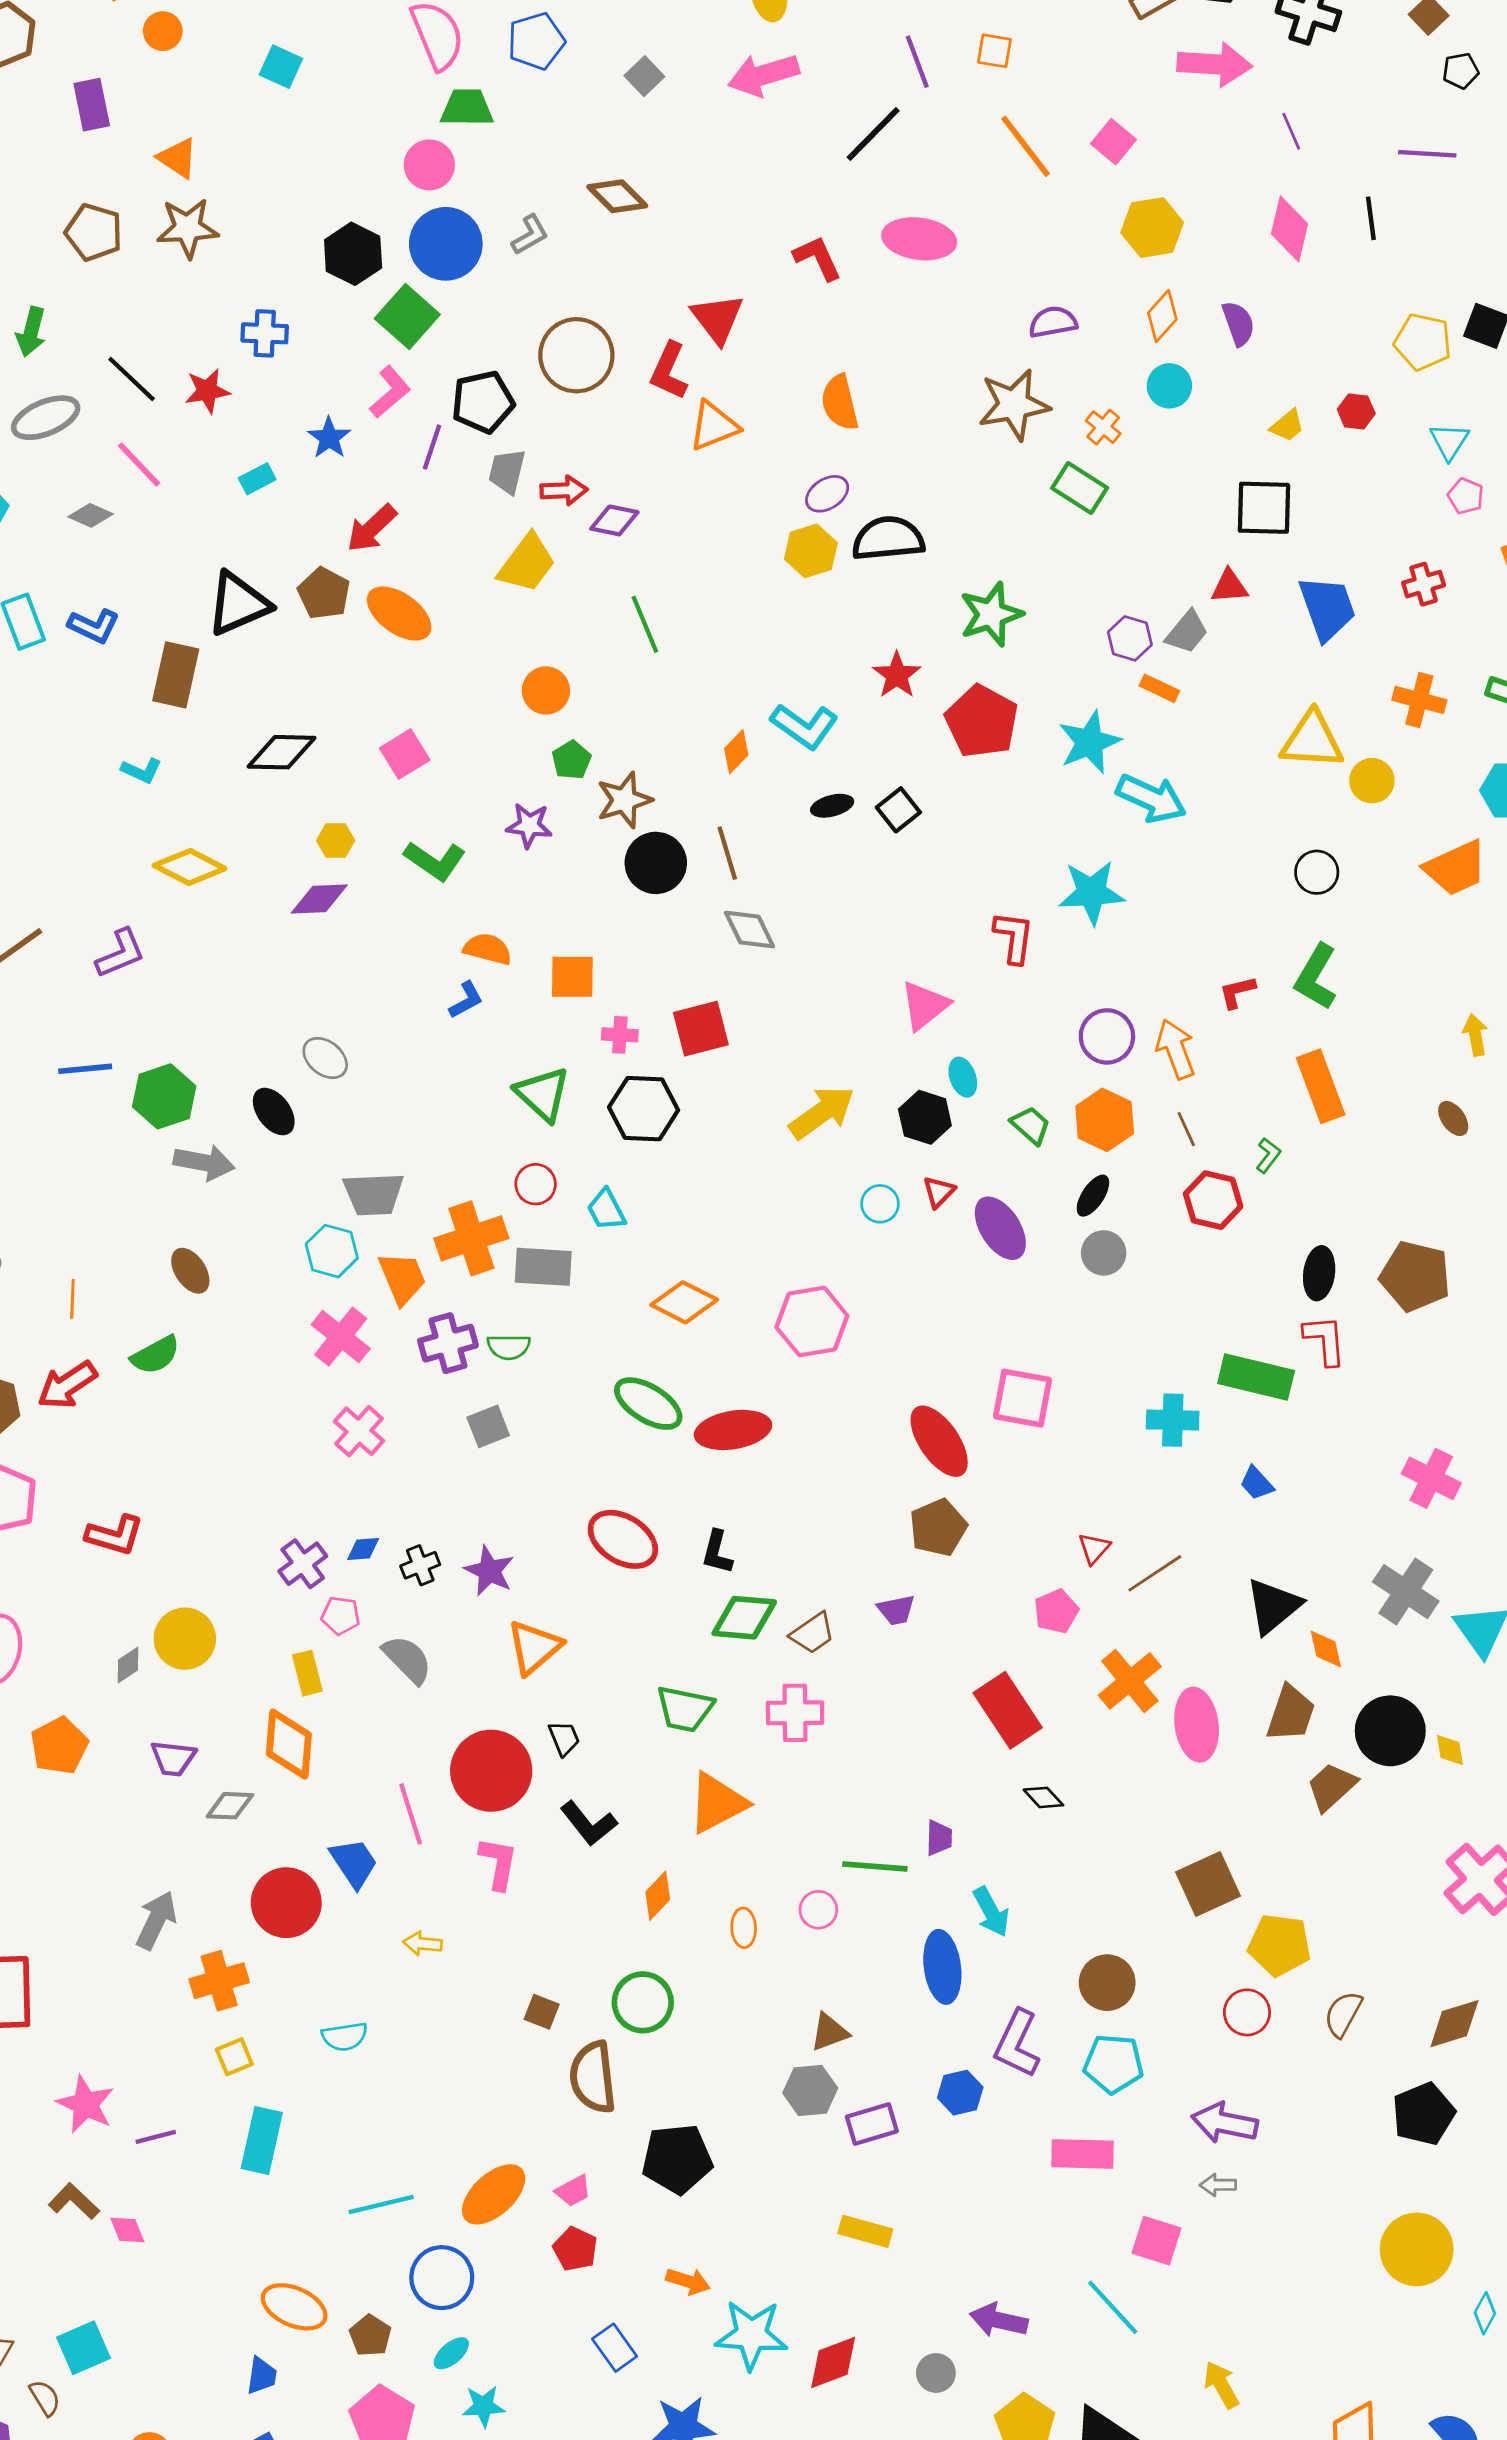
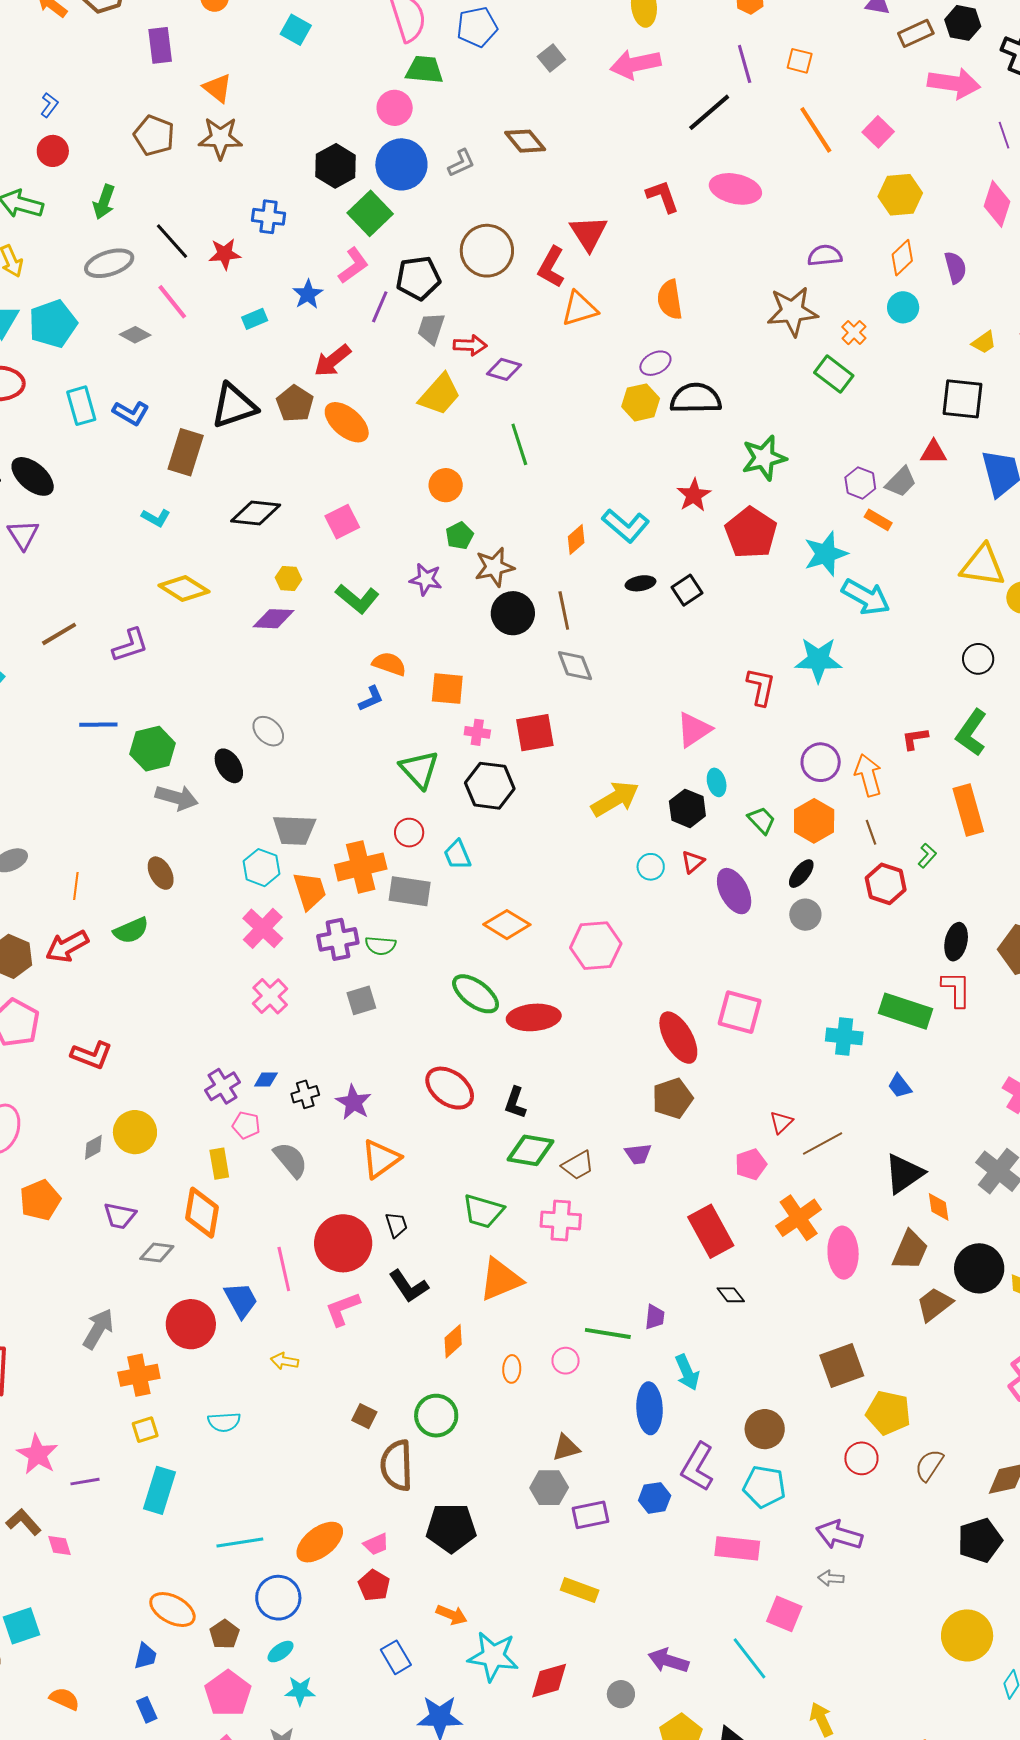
pink L-shape: (498, 1863) -> (343, 1309), turned -126

